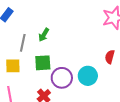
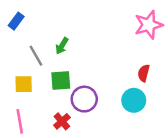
gray line: (23, 43) -> (36, 56), turned -42
cyan circle: (88, 76) -> (134, 100), moved

